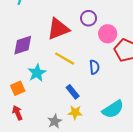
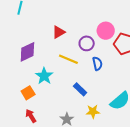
purple circle: (89, 18) -> (87, 43), moved
red triangle: (58, 29) -> (59, 32), size x0.6
yellow star: (75, 112) -> (93, 112), moved

